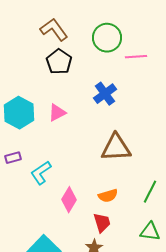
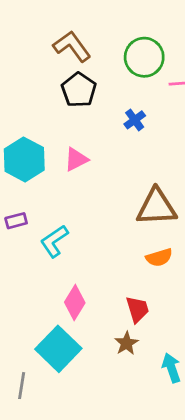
blue cross: (105, 94) -> (135, 120), moved, size x0.7
orange semicircle: (108, 196) -> (159, 257), moved
pink diamond: (69, 200) -> (75, 302), moved

